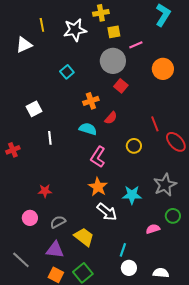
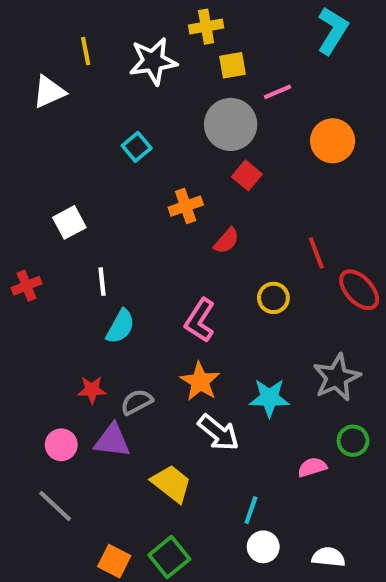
cyan semicircle: (88, 129) -> (120, 326), moved, turned 102
red cross: (13, 150) -> (27, 286), moved
gray semicircle: (58, 222) -> (137, 402), moved
purple triangle: (55, 250) -> (112, 441), moved
gray line: (21, 260) -> (55, 506), moved

